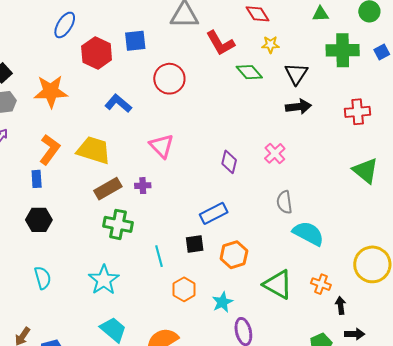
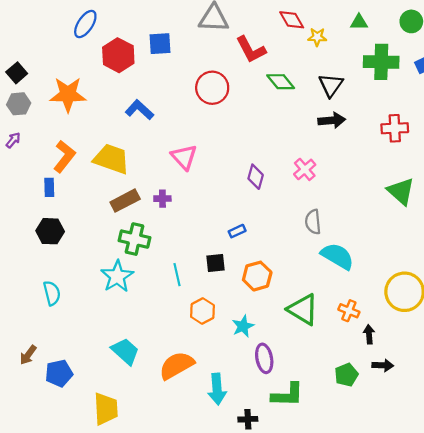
yellow star: (270, 45) -> (317, 37), moved
red circle: (169, 79) -> (212, 88), moved
blue rectangle: (214, 213) -> (237, 231), size x0.6
cyan star: (104, 280) -> (117, 276), moved

